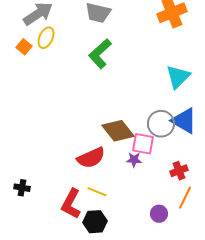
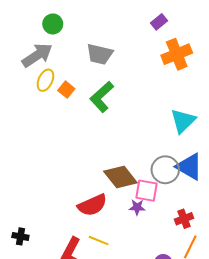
orange square: (24, 47) -> (66, 90), moved

